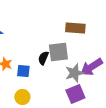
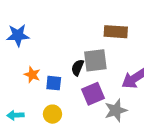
gray star: (74, 73) -> (116, 110), moved
purple square: (75, 94) -> (93, 94), moved

